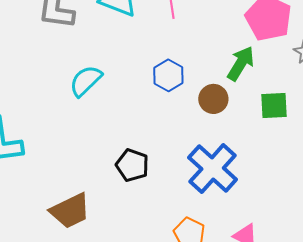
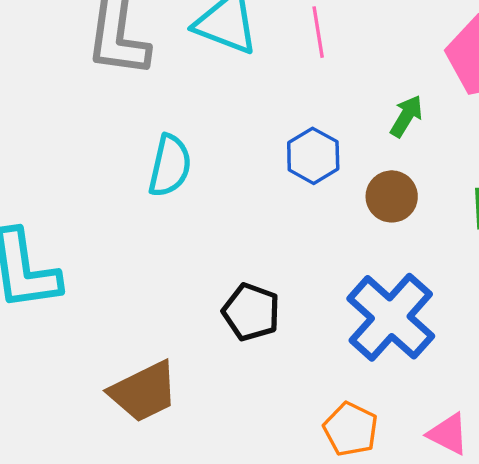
green arrow: (241, 63) -> (406, 116), moved, size x0.7
cyan semicircle: (86, 81) -> (170, 166), turned 147

